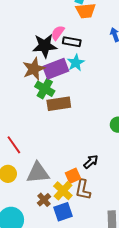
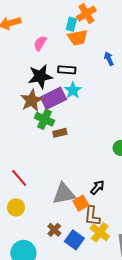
pink semicircle: (58, 33) -> (40, 43), moved
brown rectangle: (59, 104) -> (60, 133), size x0.6
gray triangle: (38, 173) -> (64, 194), moved
yellow cross: (63, 191) -> (100, 232), moved
blue square: (63, 212) -> (74, 240), turned -30

